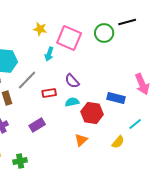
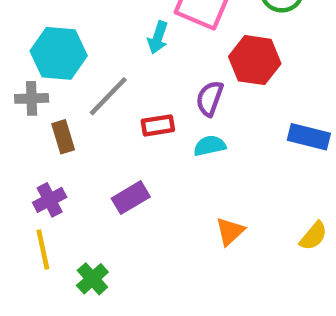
purple semicircle: (72, 81) -> (210, 98), turned 63
red hexagon: (92, 113) -> (255, 60), moved
green cross: (20, 161) -> (92, 279), turned -32

